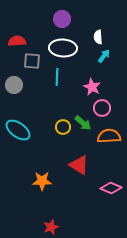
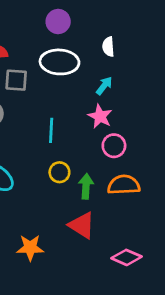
cyan arrow: (104, 56) -> (104, 86), moved
cyan line: (57, 77) -> (51, 130), moved
green arrow: (83, 123) -> (86, 186), moved, turned -126

